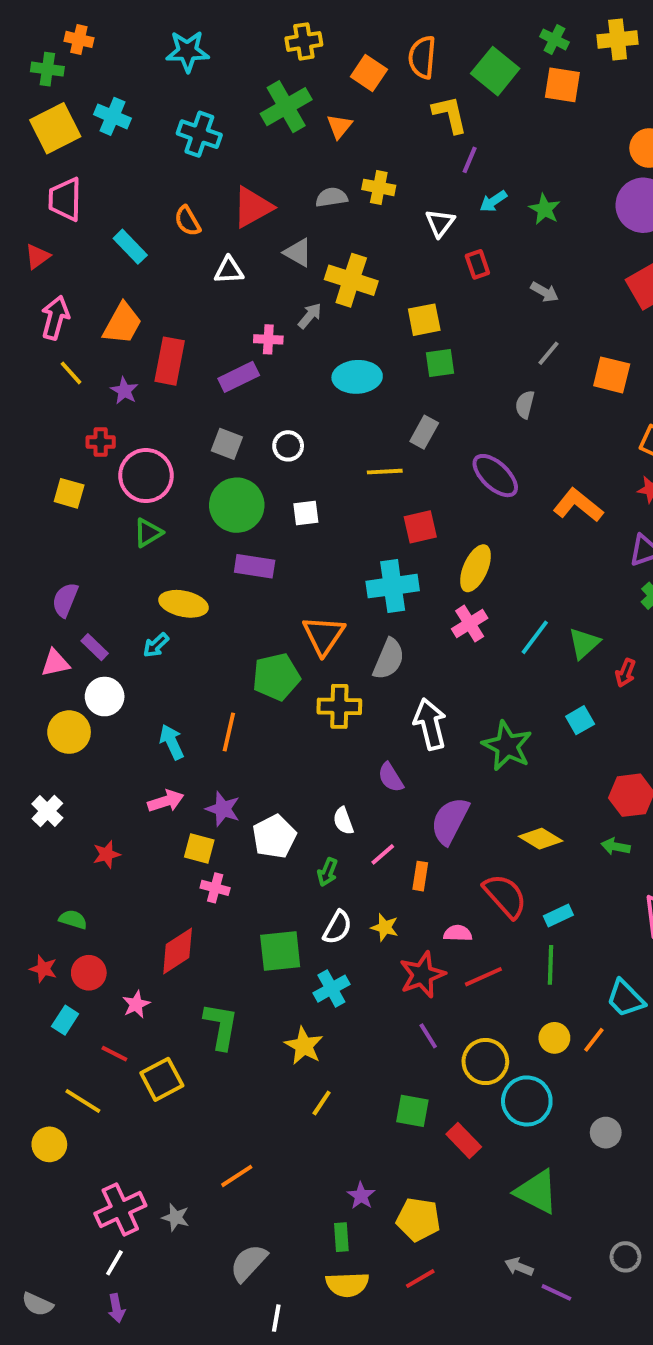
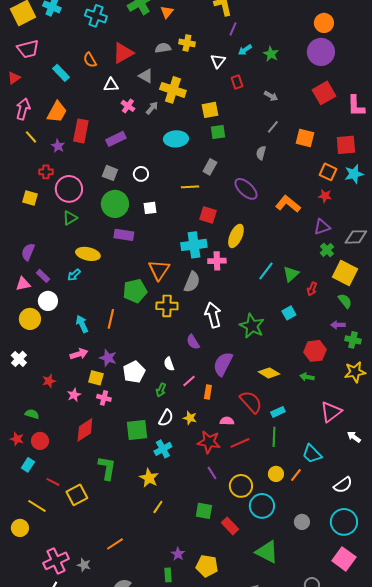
pink trapezoid: (65, 199) -> (28, 49), turned -105
pink cross: (268, 339) -> (128, 106), moved, turned 32
red square: (420, 527) -> (208, 215), turned 30
pink cross: (470, 624) -> (217, 261), moved, turned 30
red star: (422, 975) -> (209, 442), turned 30
pink star: (136, 1004) -> (74, 395), moved

